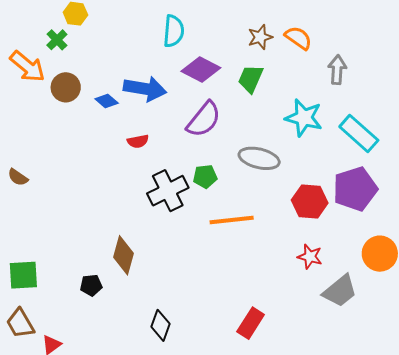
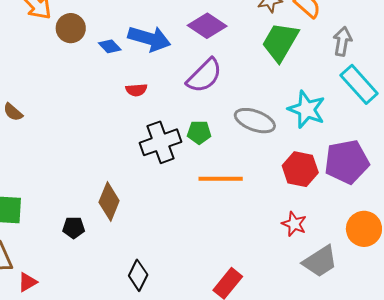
green trapezoid: (251, 79) -> (280, 42), moved, size x1.4
cyan star: (304, 118) -> (307, 109), moved
cyan rectangle: (359, 134) -> (359, 84), moved

